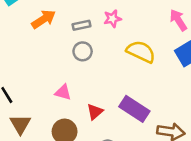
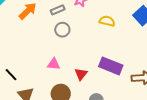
yellow semicircle: (141, 52) -> (107, 21), size x0.7

